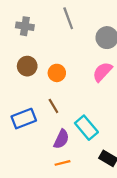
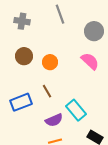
pink semicircle: (102, 72) -> (90, 61), turned 90
purple semicircle: (61, 139) -> (54, 120), turned 42

